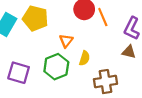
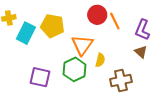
orange triangle: (66, 41) -> (82, 45), size x1.6
brown triangle: (129, 52) -> (141, 52), turned 32

